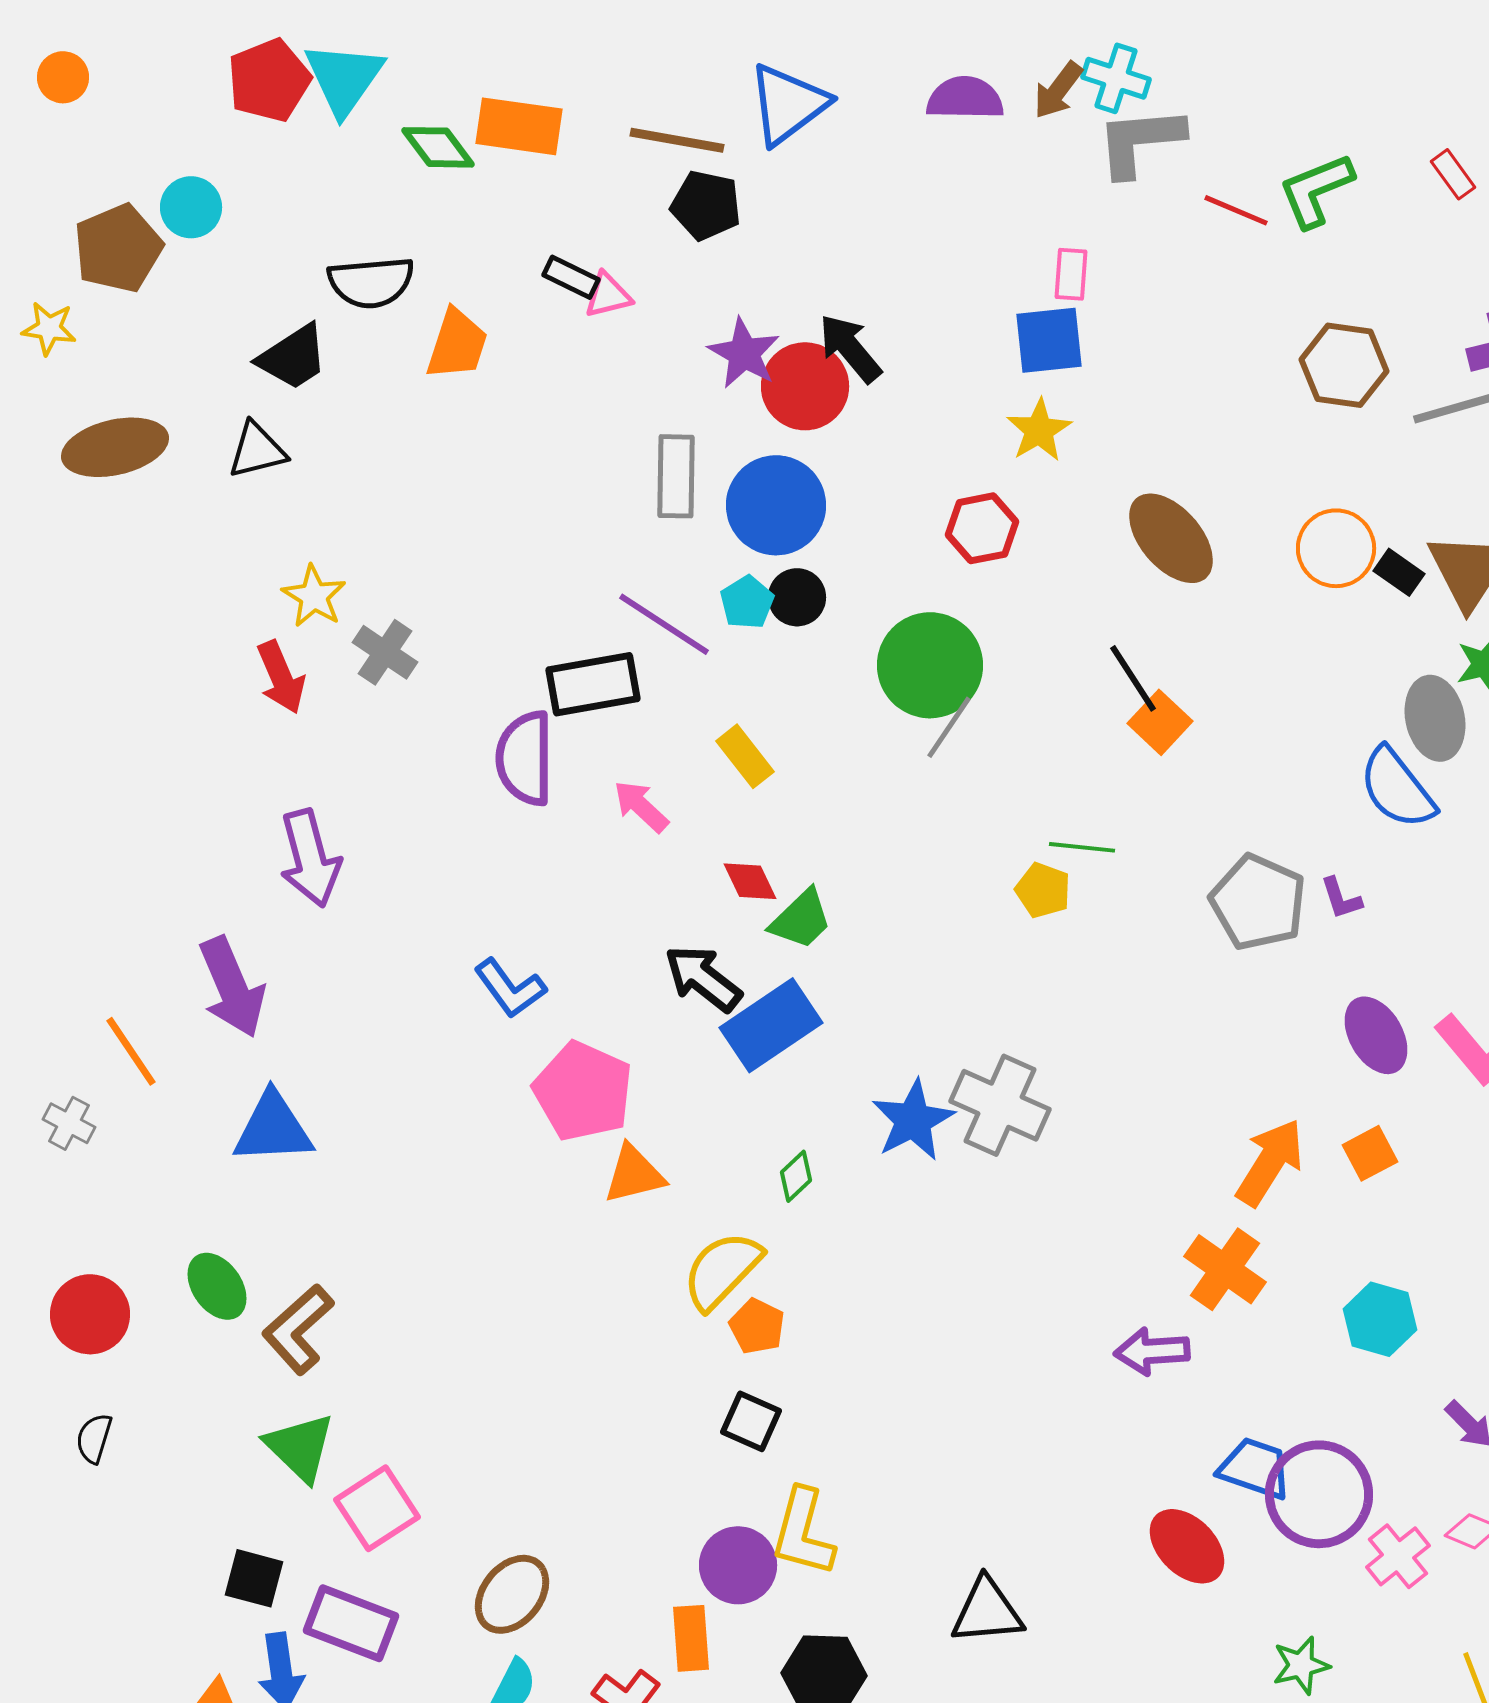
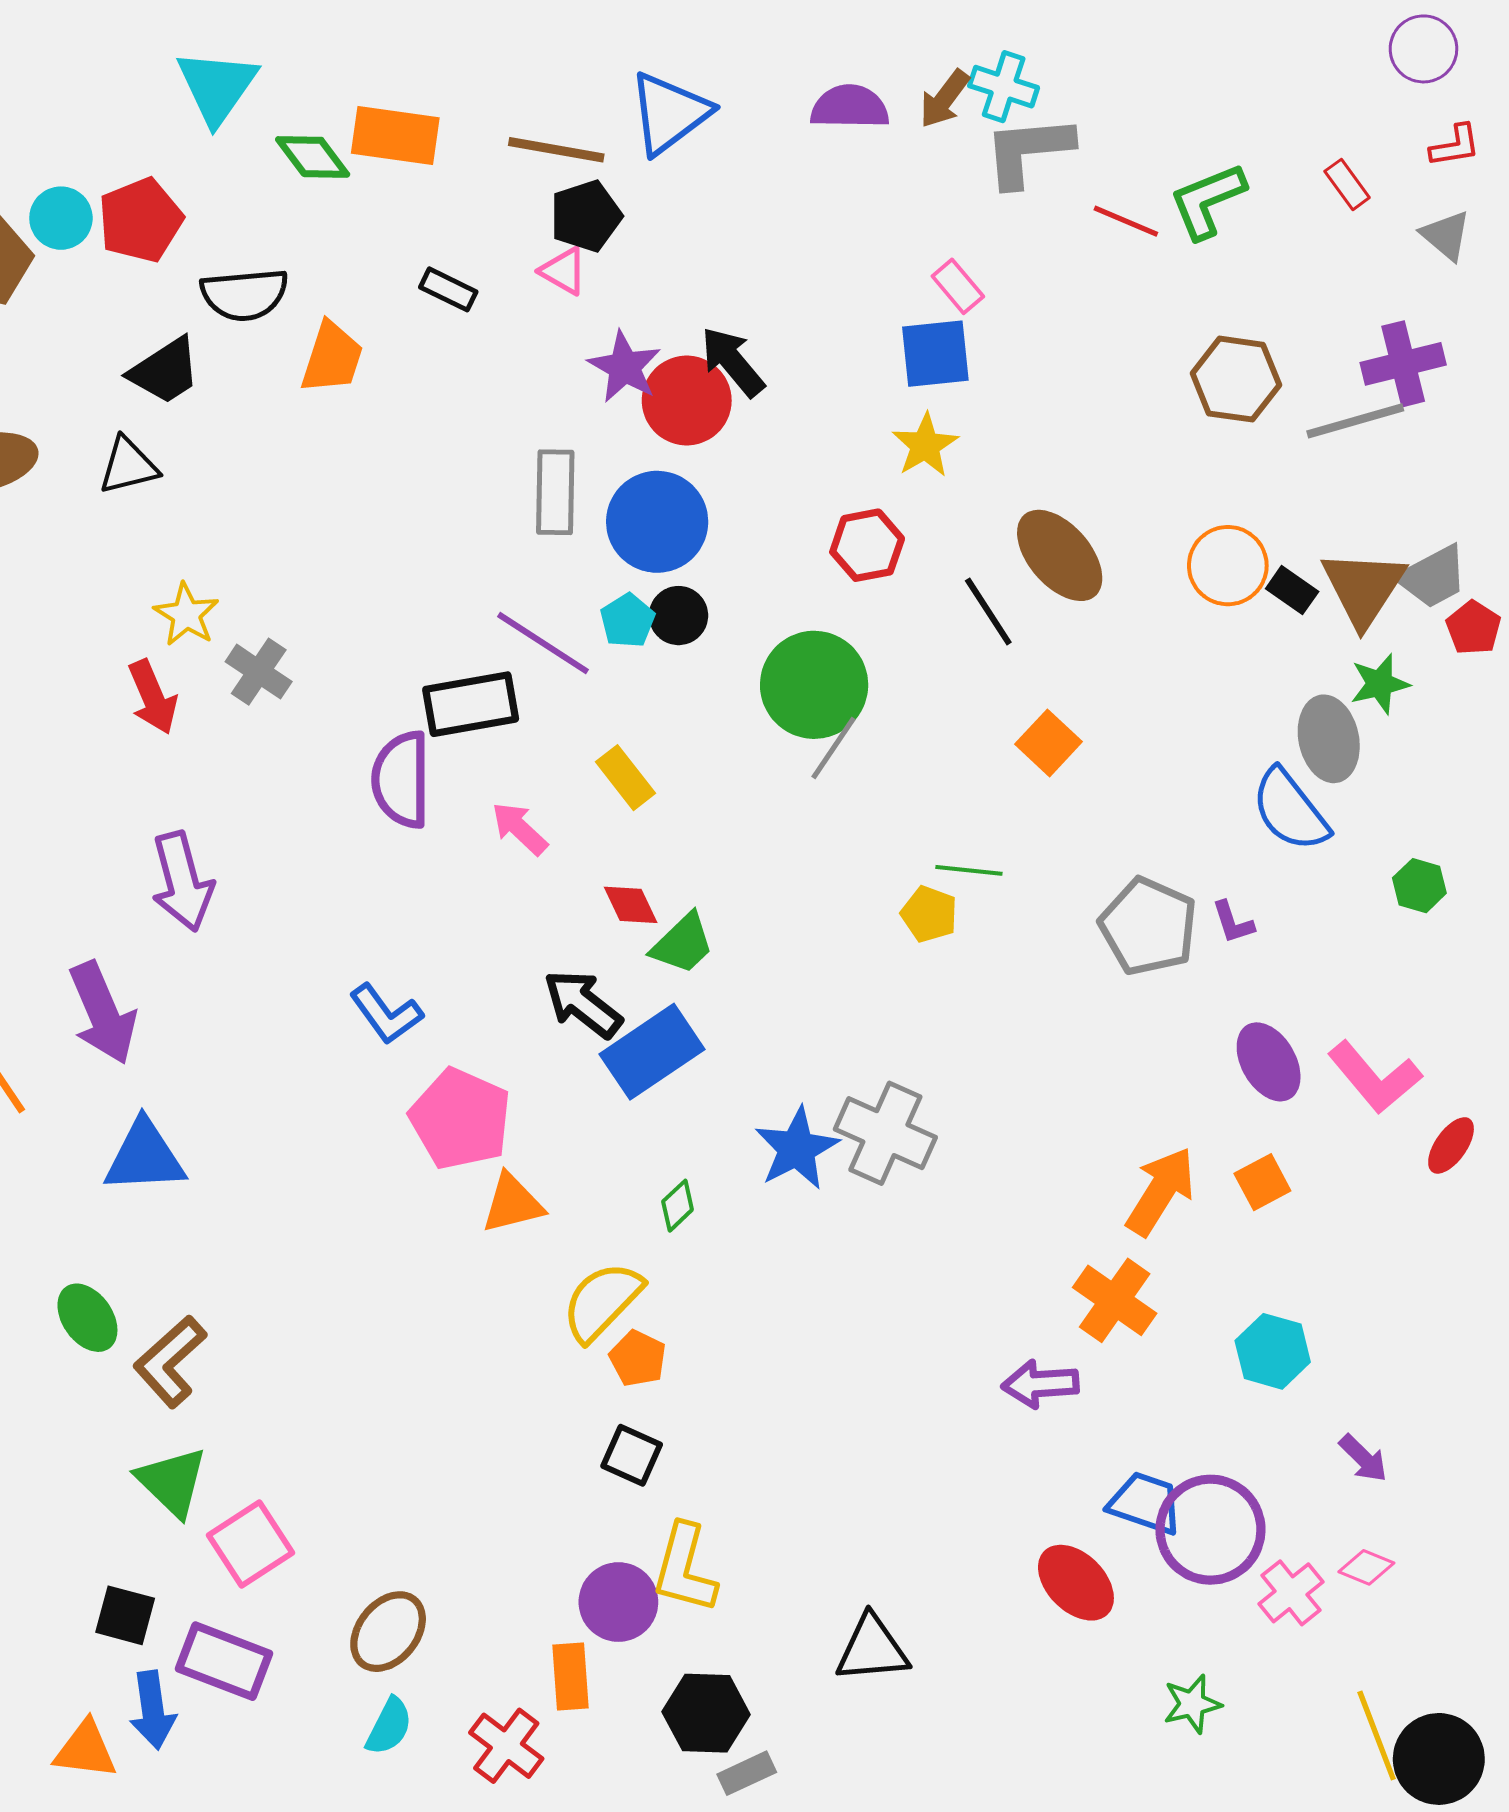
red pentagon: (269, 80) -> (140, 220), moved
black pentagon: (706, 205) -> (586, 216), turned -30
pink rectangle: (1071, 274) -> (958, 286), turned -44
pink triangle: (608, 295) -> (563, 271), moved, turned 44
black line: (1133, 678) -> (988, 611), moved

